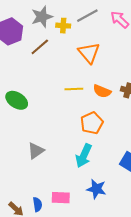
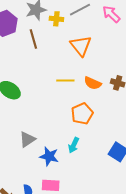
brown line: (40, 47) -> (33, 39), turned -66
cyan arrow: (84, 156) -> (74, 145), size x0.7
blue star: (96, 189) -> (49, 156), moved

